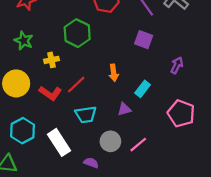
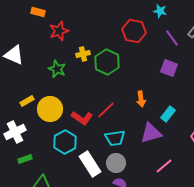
yellow cross: (51, 60) -> (83, 54), moved
purple triangle: (124, 109) -> (151, 133), size x1.6
cyan hexagon: (23, 131) -> (65, 142), moved
gray circle: (110, 141) -> (116, 163), moved

